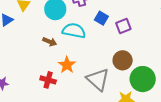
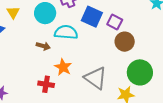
blue square: (101, 18) -> (92, 17), size x1.5
purple square: (123, 26) -> (115, 22), turned -35
brown circle: (123, 60) -> (125, 42), moved

